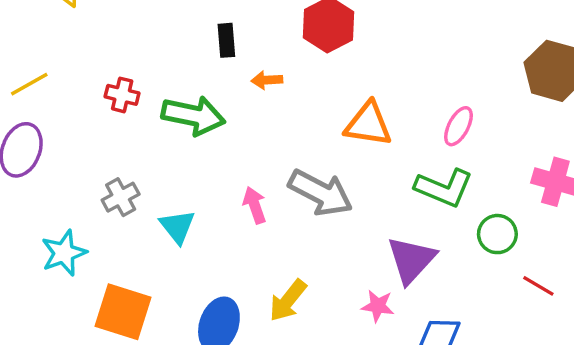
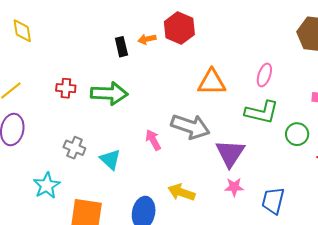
orange arrow: (267, 80) -> (147, 39), moved
gray cross: (121, 197) -> (74, 148), turned -30
purple triangle: (411, 260) -> (230, 153), moved
yellow arrow: (288, 301) -> (181, 192), turned 80

